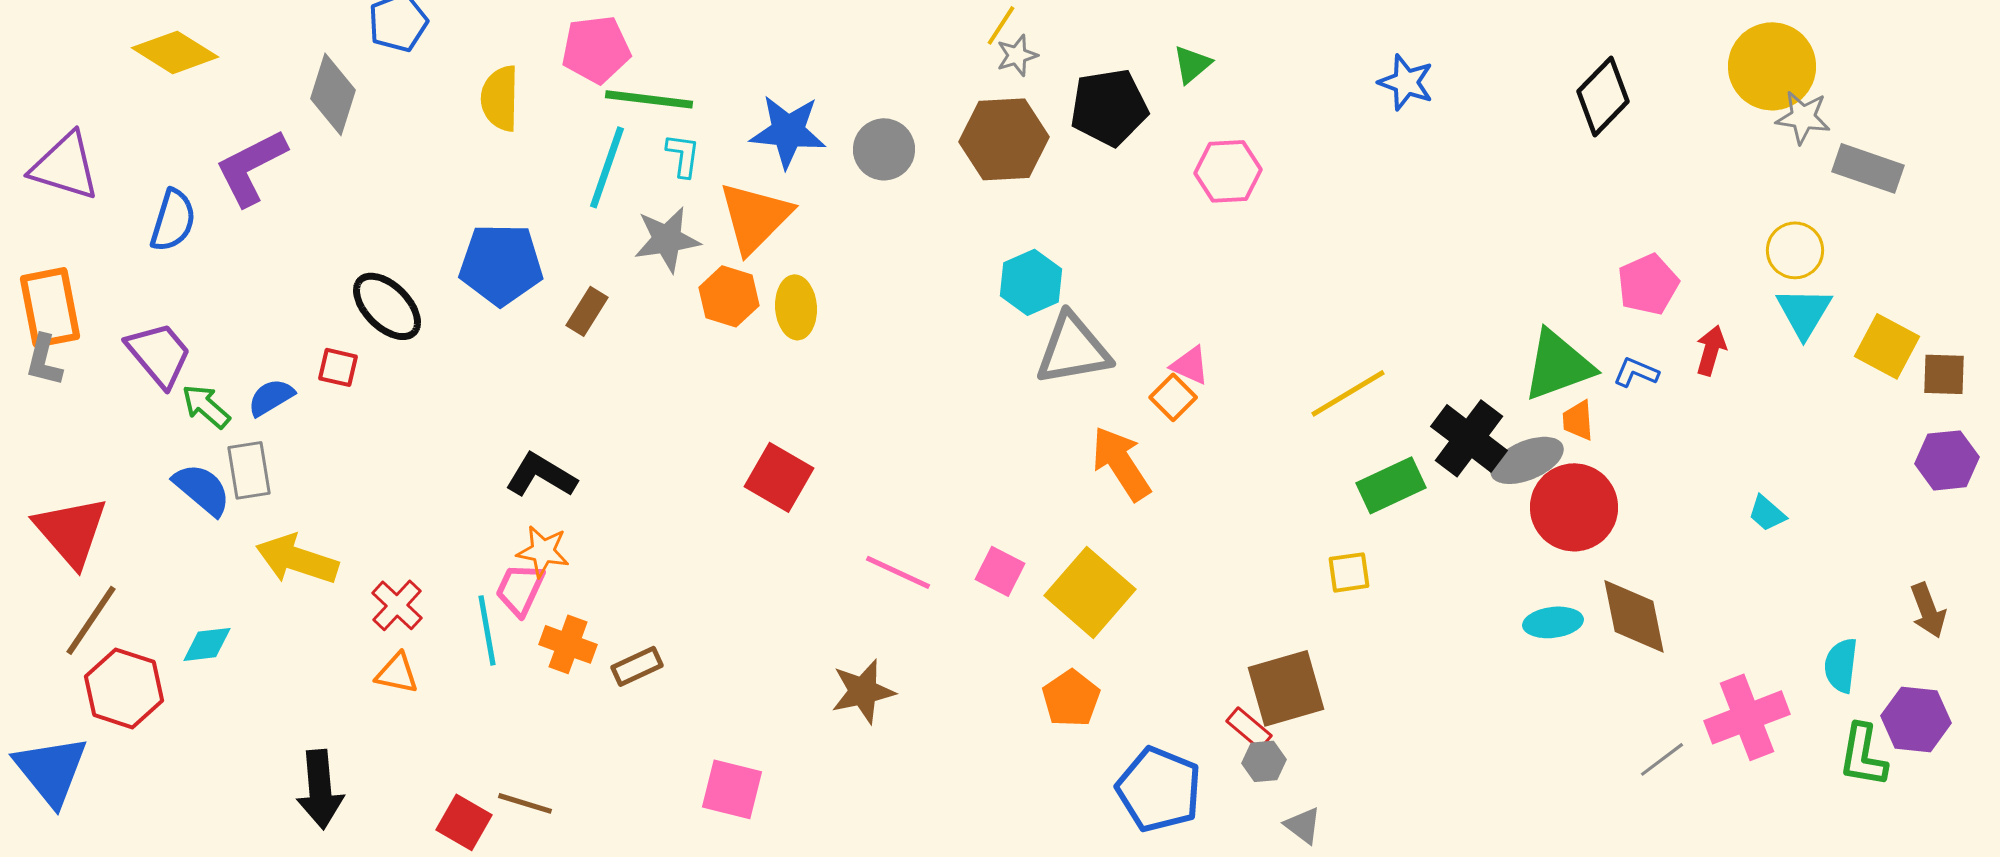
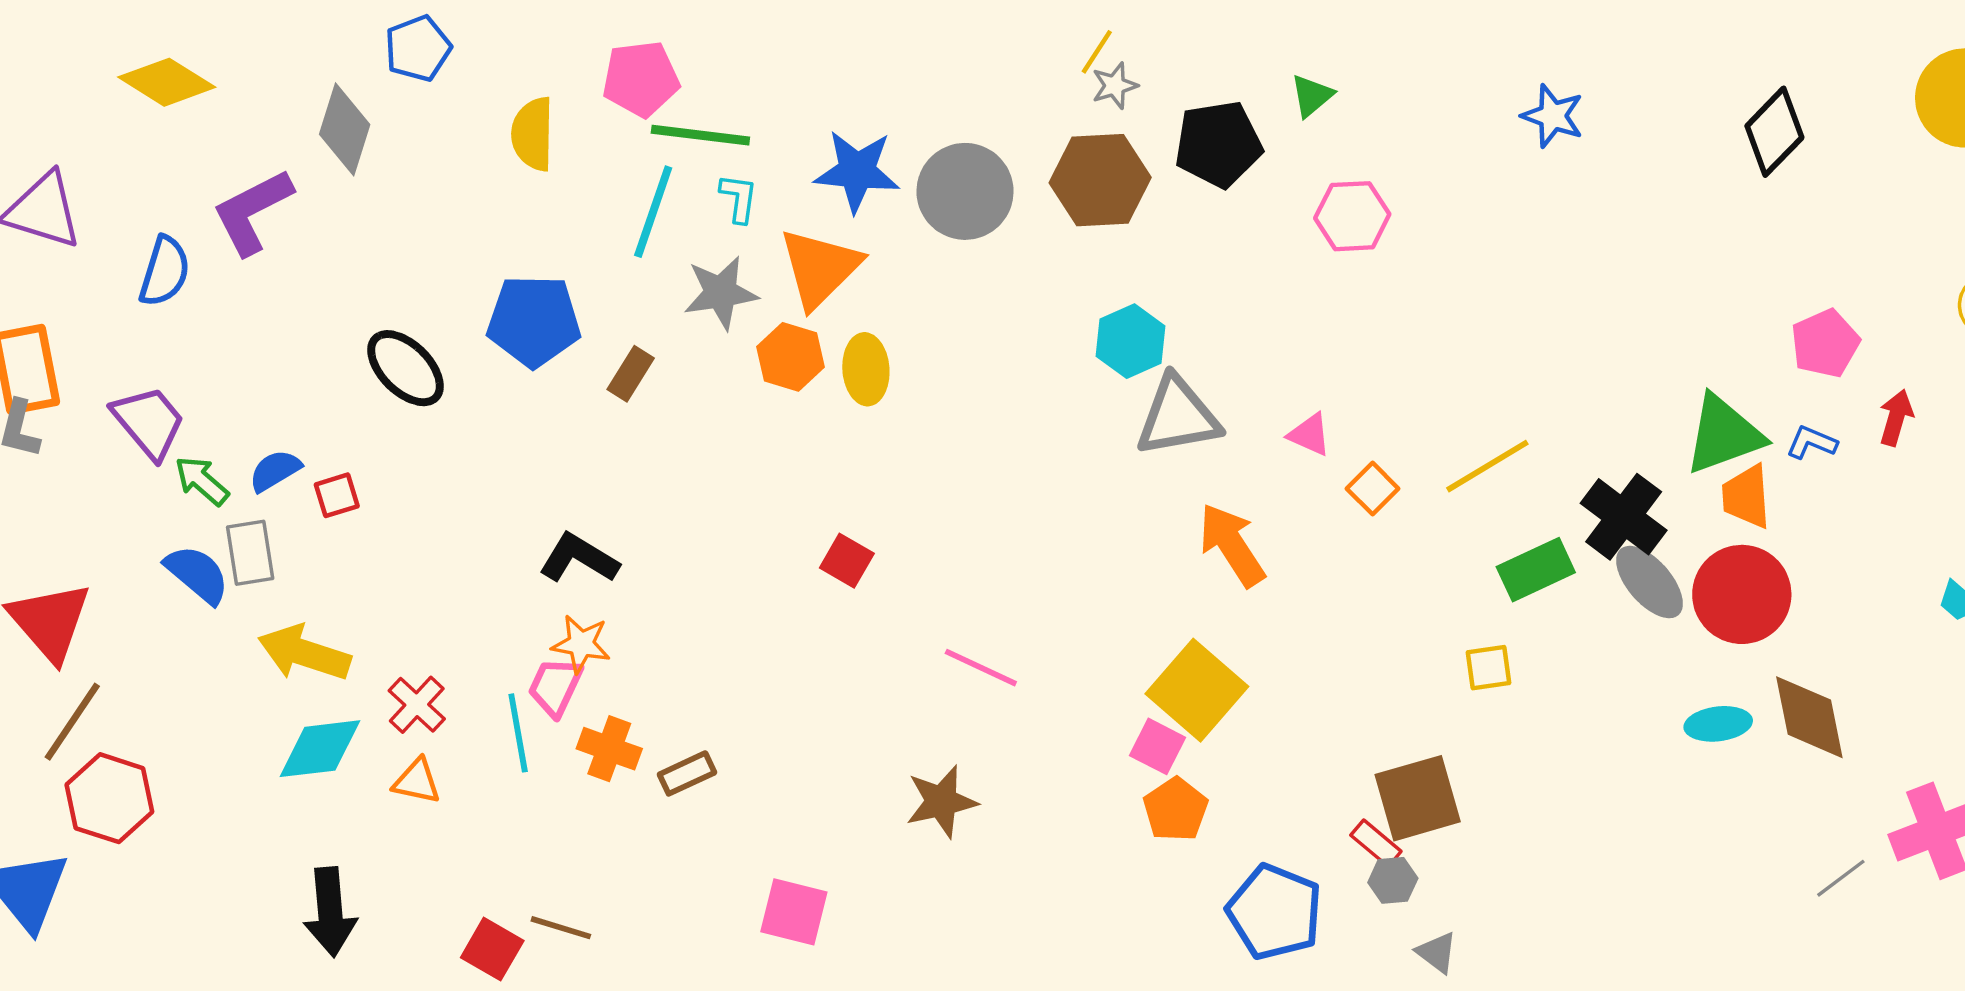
gray circle: (884, 149) -> (965, 191), size x1.4
red square: (338, 367) -> (337, 495), moved, turned -30
orange square: (1173, 397) -> (1373, 489), moved
orange trapezoid: (1578, 420) -> (1746, 496), size x1.4
gray ellipse: (1527, 460) -> (1650, 582), moved, turned 72
red square: (779, 477) -> (847, 561), size x0.7
pink square: (1000, 571) -> (1158, 746), moved
cyan diamond: (207, 644) -> (320, 749), moved, size x1.5

